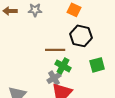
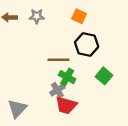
green square: (97, 65) -> (104, 76), turned -35

